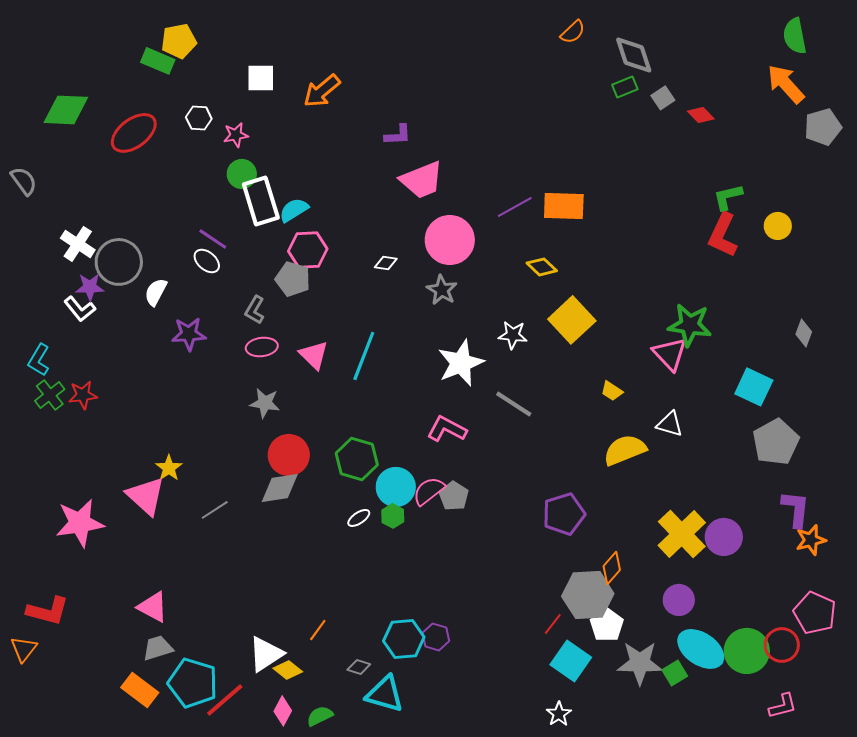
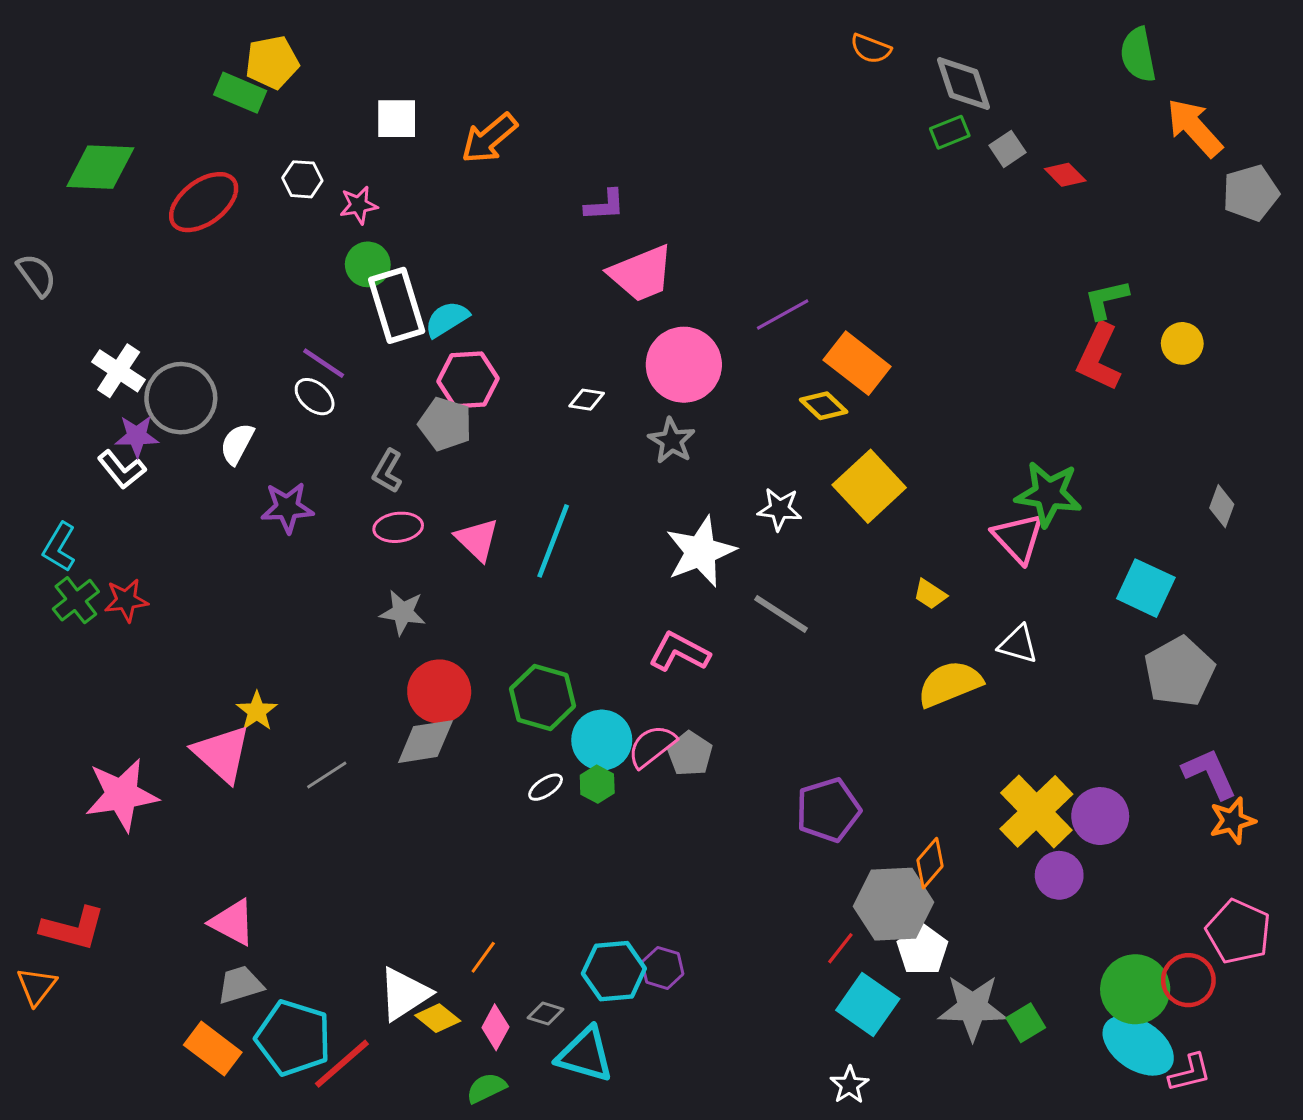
orange semicircle: (573, 32) -> (871, 49), turned 64
green semicircle: (795, 36) -> (1138, 55), moved
orange rectangle: (564, 206) -> (857, 363), moved, turned 36
purple L-shape: (796, 509) -> (1210, 773), turned -30
purple pentagon: (564, 514) -> (828, 810), moved
purple circle: (679, 600) -> (1059, 875), moved
cyan ellipse: (701, 649) -> (1138, 1045), moved
pink diamond: (283, 711) -> (495, 1027), moved

